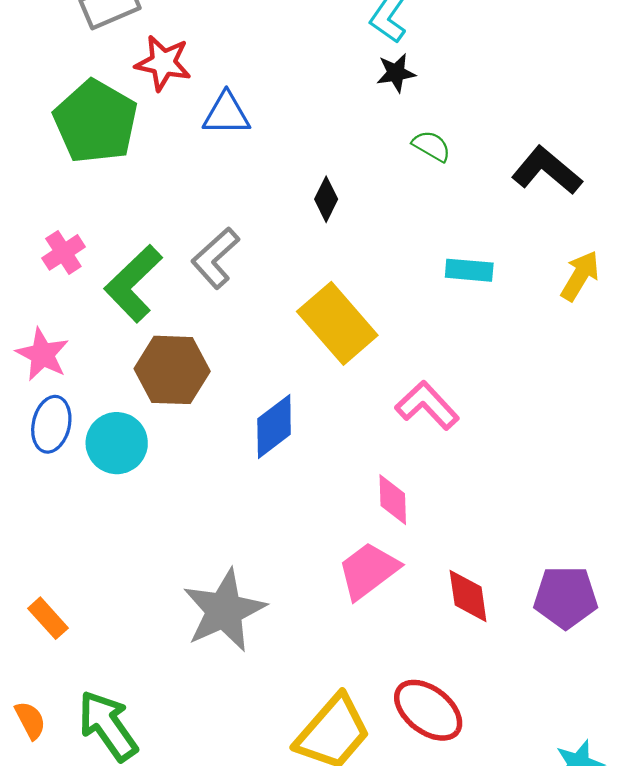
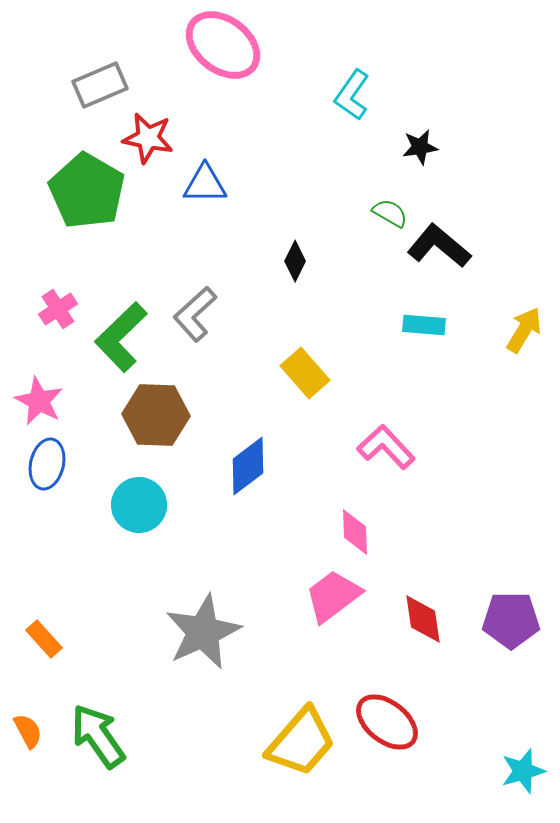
black star: (396, 73) -> (420, 147), moved
black L-shape: (547, 170) -> (439, 246), moved
yellow rectangle: (337, 323) -> (305, 373), size x0.7
cyan circle: (117, 443) -> (139, 505), moved

